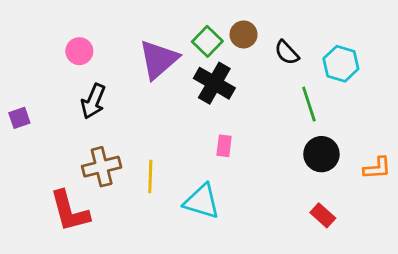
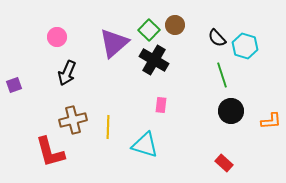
black semicircle: (287, 53) -> (217, 38), moved
red rectangle: (323, 215) -> (224, 163), moved

